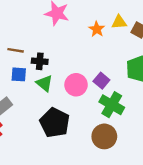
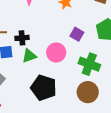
purple square: (101, 81) -> (77, 34), moved
green triangle: (44, 83) -> (29, 56), turned -49

